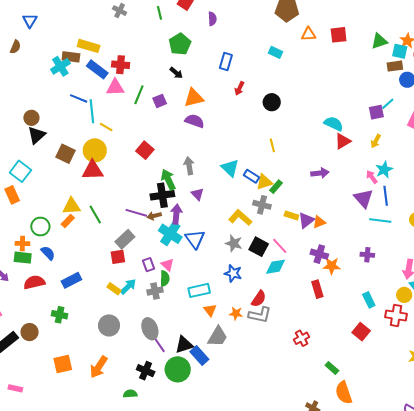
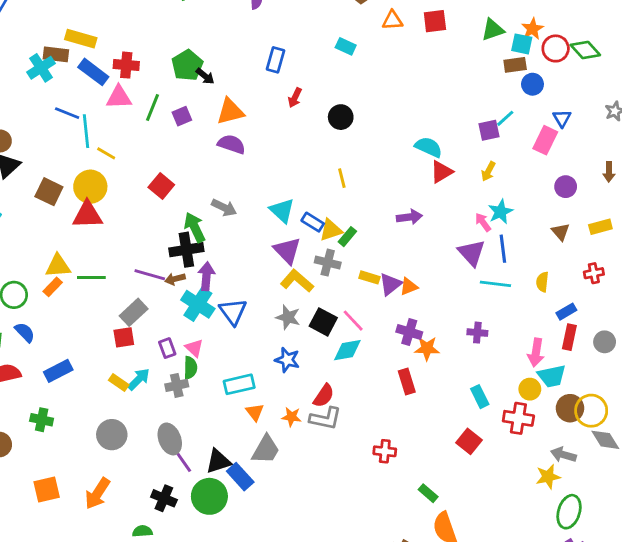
green pentagon: (180, 44) -> (187, 65), moved
gray arrow: (189, 166) -> (224, 208), turned 126
purple triangle: (197, 194) -> (287, 251), moved, size x1.5
green line: (95, 215) -> (91, 278), turned -60
red cross: (302, 338) -> (385, 451), turned 35

